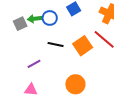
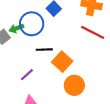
blue circle: (50, 18) -> (32, 24), size x1.5
orange square: (83, 46) -> (62, 62), moved

